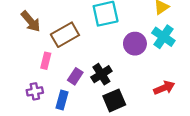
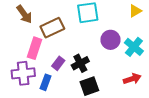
cyan cross: (163, 37) -> (134, 47), moved
pink rectangle: (46, 61) -> (34, 48), size x1.5
purple cross: (35, 91) -> (23, 73), size x1.6

